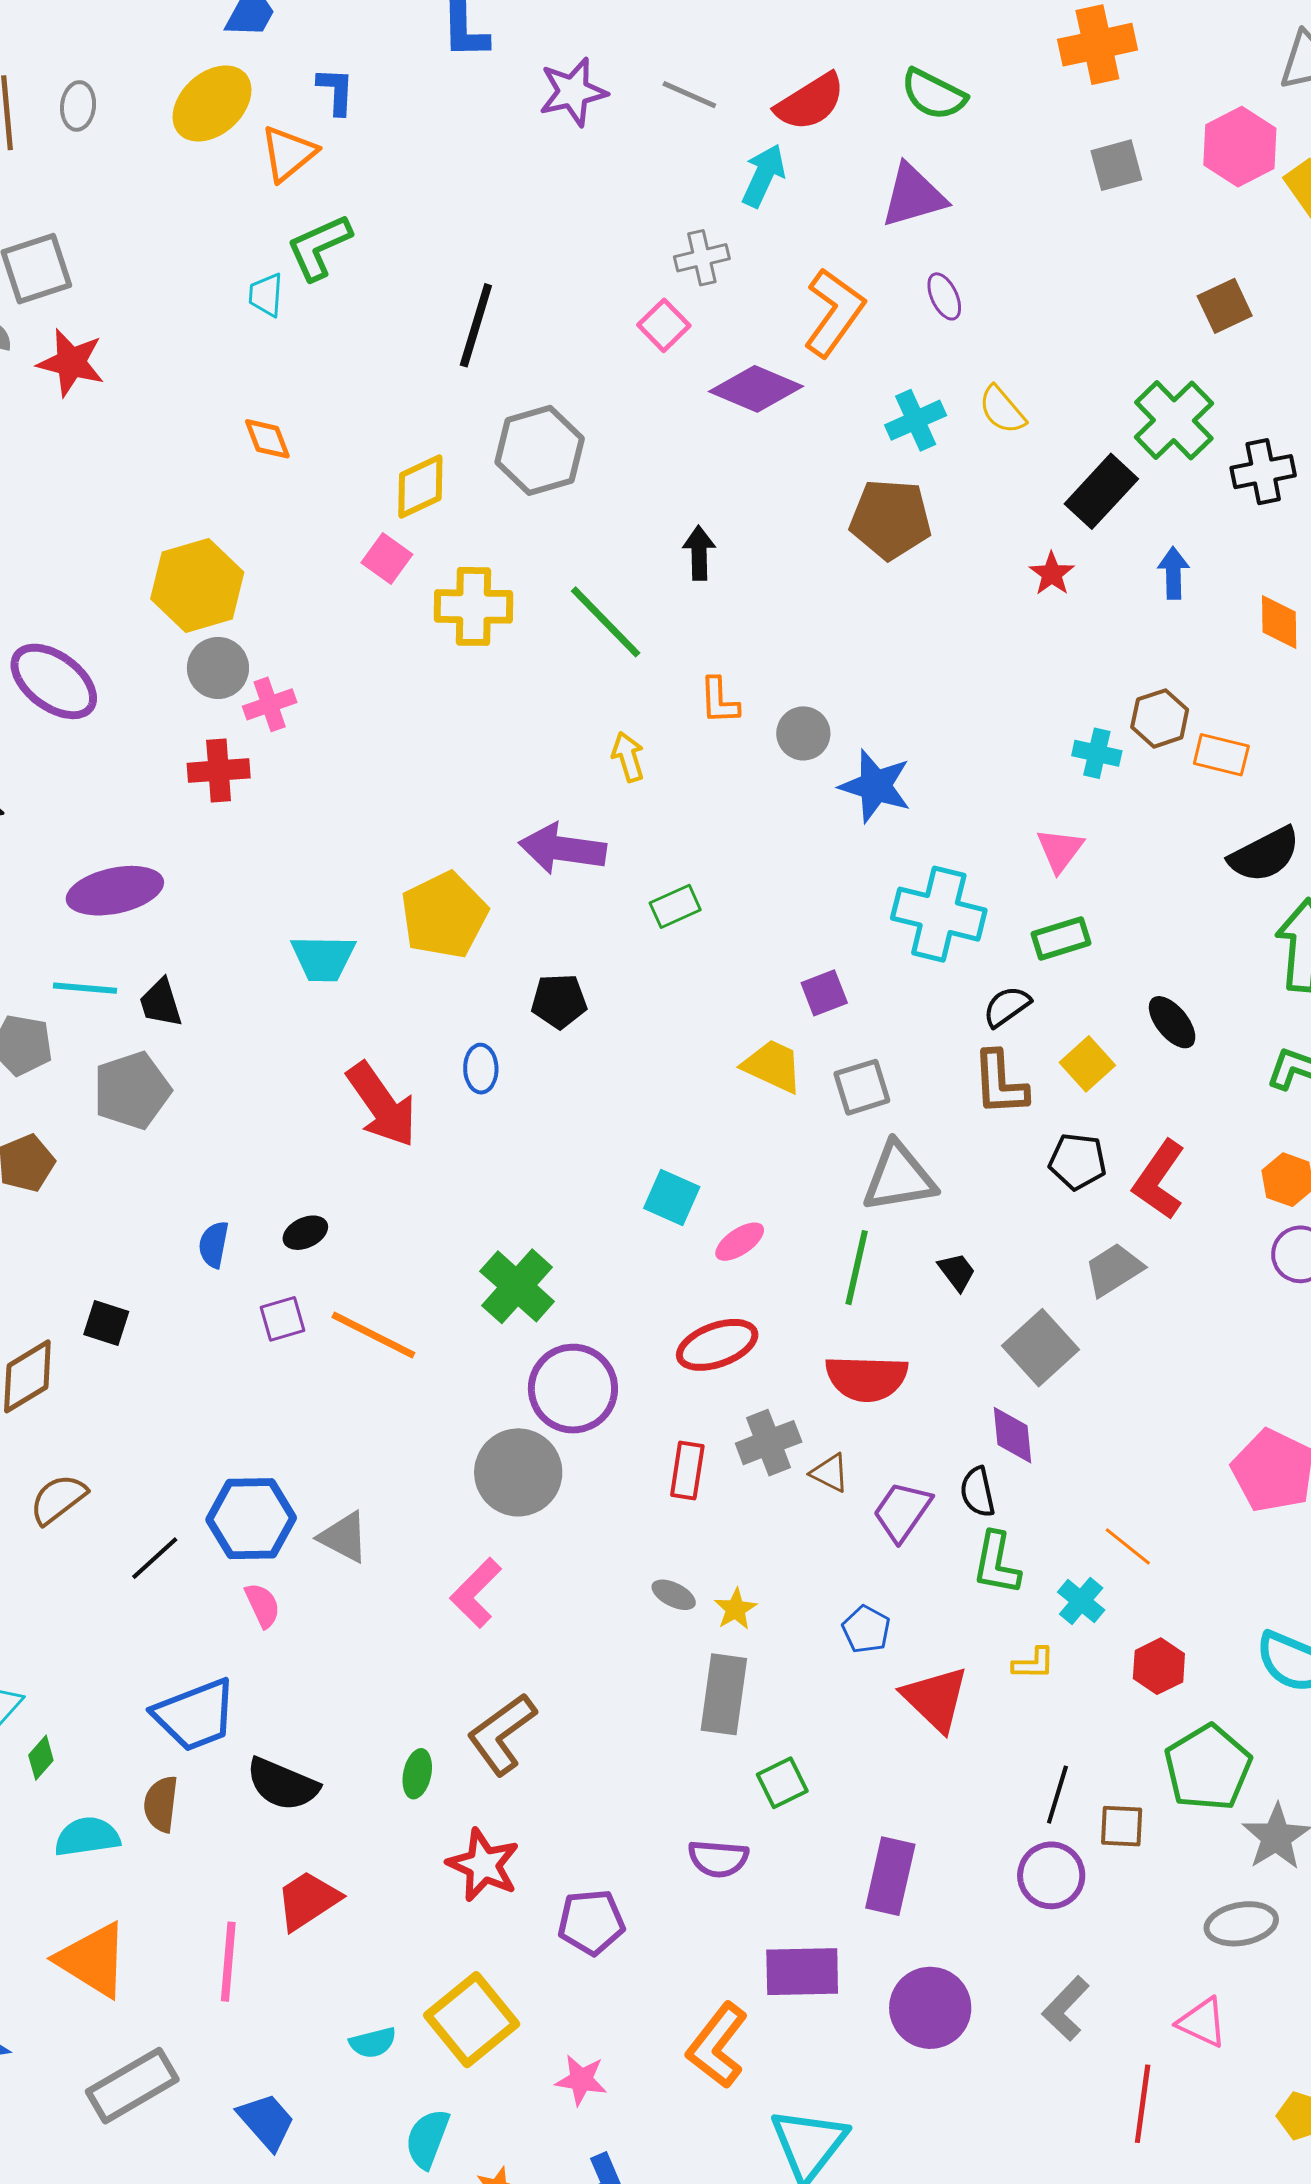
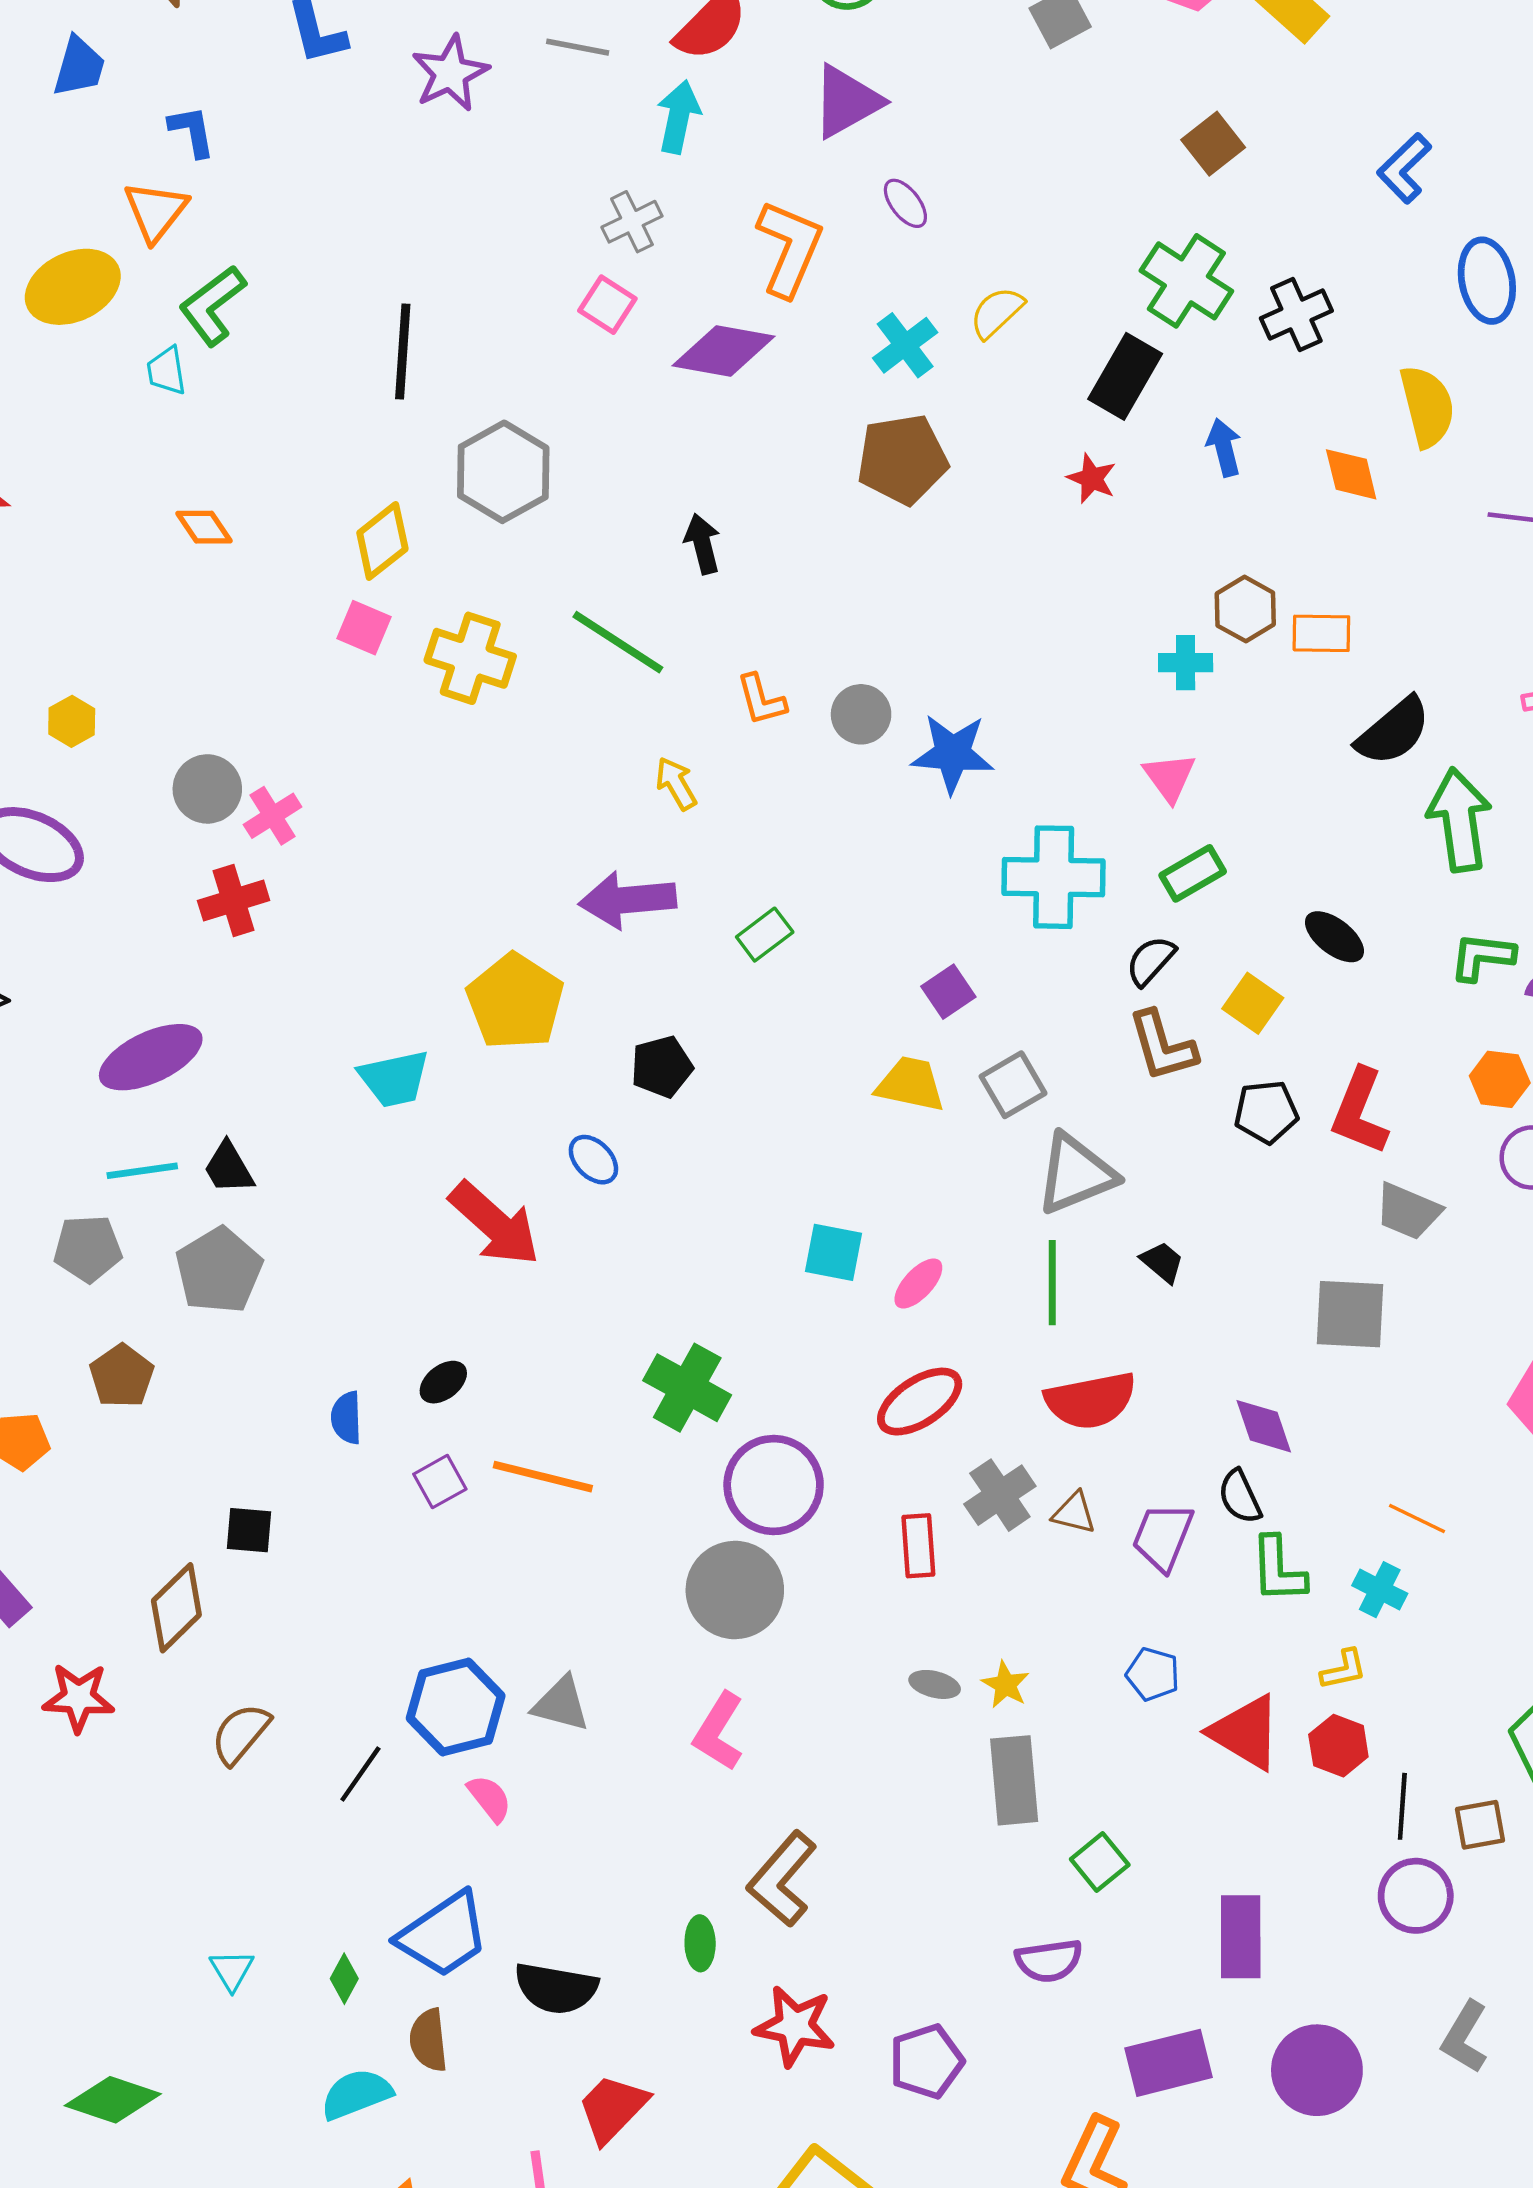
yellow ellipse: (212, 103) -> (73, 287), moved, turned 30
yellow semicircle: (1002, 410) -> (997, 312), turned 100
yellow hexagon: (197, 585) -> (72, 721), moved, size x0.5
yellow cross: (473, 606) -> (470, 658), turned 30
blue ellipse: (481, 1069) -> (593, 1160), turned -30
gray trapezoid: (1114, 1270) -> (1408, 1211), moved, turned -112
gray square: (1041, 1348) -> (1350, 1314), moved, turned -32
red hexagon: (1159, 1666) -> (1338, 1746), moved
green diamond: (41, 1758) -> (344, 1979), moved

